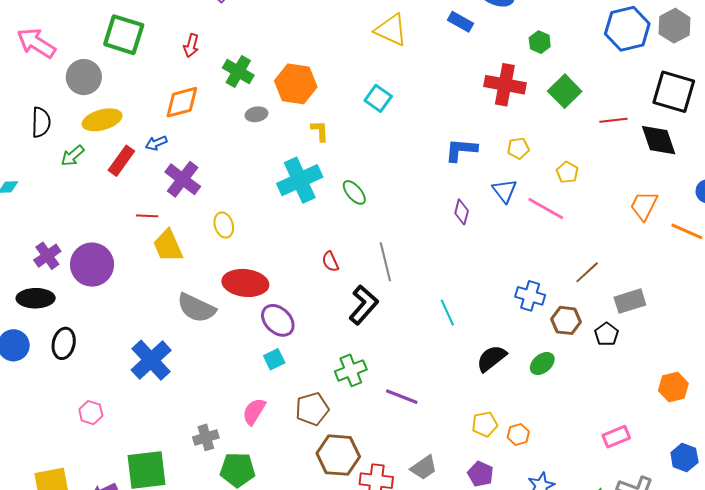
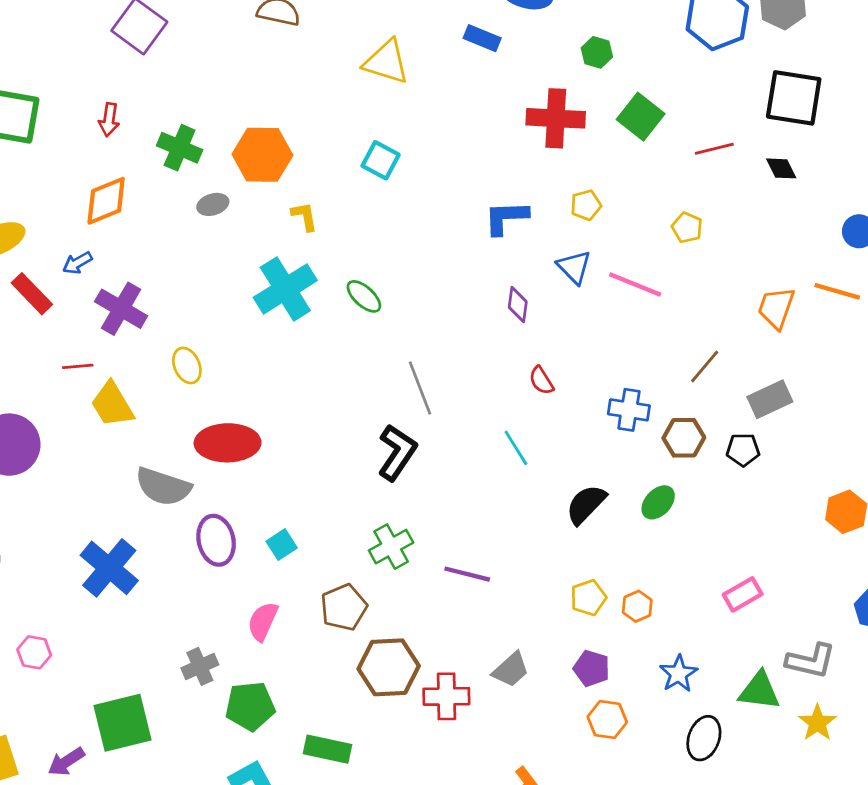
black diamond: (659, 140) -> (781, 168), size x0.6
red rectangle: (121, 161) -> (32, 294), turned -72
yellow pentagon: (567, 172) -> (687, 228), moved
orange trapezoid: (644, 206) -> (776, 308), moved
red semicircle: (330, 262) -> (541, 380), moved
purple ellipse: (278, 320) -> (216, 540), moved, turned 40
black pentagon: (607, 334) -> (743, 450), turned -30
pink rectangle: (616, 437) -> (743, 594), moved

